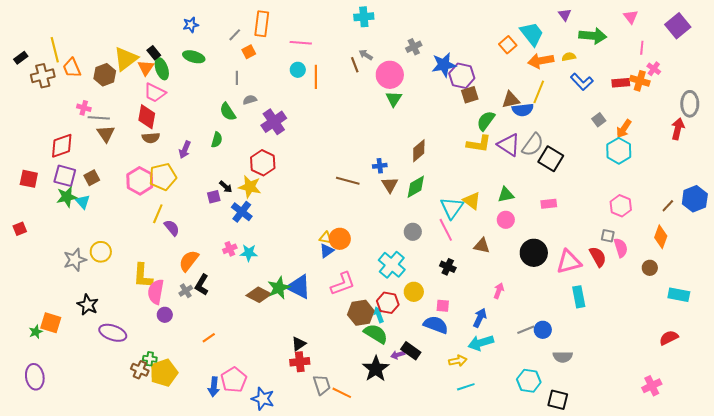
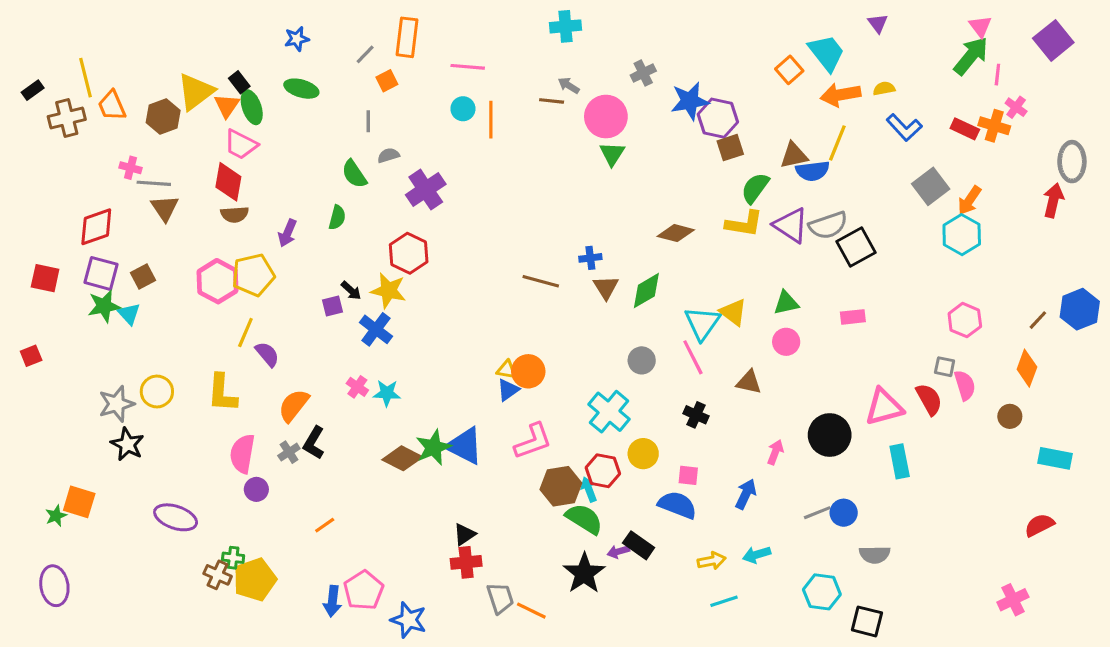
green arrow: (593, 36) -> (971, 56), moved, turned -56
brown line: (355, 65) -> (552, 101), turned -63
red rectangle: (621, 83) -> (965, 129), turned 30
gray square: (599, 120) -> (931, 186), size x1.6
gray semicircle: (533, 145) -> (828, 225), turned 35
brown diamond: (419, 151) -> (676, 233), moved, turned 55
black square: (551, 159) -> (856, 247), turned 30
pink cross: (230, 249) -> (357, 387), turned -32
black circle: (534, 253) -> (830, 435), moved
yellow L-shape: (143, 276) -> (222, 393), moved
black star: (88, 305) -> (127, 444), moved
cyan arrow: (481, 343) -> (757, 555), moved, size x0.7

